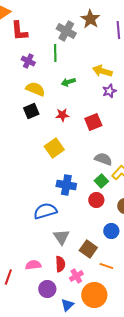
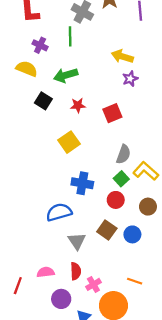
green arrow: (68, 82) -> (66, 75), moved, size x1.5
yellow semicircle: (35, 89) -> (27, 69), moved
black square: (31, 111) -> (43, 101), turned -35
gray semicircle: (103, 159) -> (123, 154), turned 90
brown square: (88, 249) -> (107, 230), moved
orange line: (106, 266) -> (135, 281), moved

